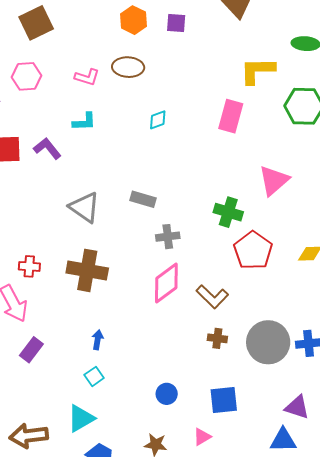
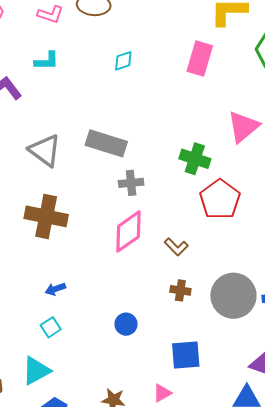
gray rectangle: (143, 199) -> (106, 143), size x1.5
brown L-shape: (212, 297) -> (176, 247), size x0.7
blue arrow: (98, 340) -> (55, 289), turned -120
blue circle: (167, 394) -> (126, 324), moved

